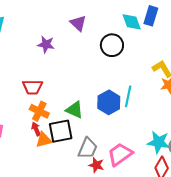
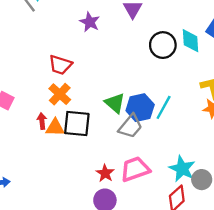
cyan diamond: (132, 22) -> (190, 41), moved
green triangle: (75, 110) -> (115, 103), moved
red arrow: (36, 129) -> (42, 121), moved
gray trapezoid: (88, 148) -> (130, 126), moved

